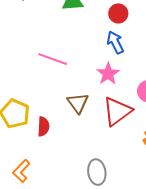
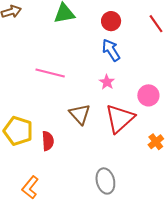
pink star: (108, 74) -> (107, 82), size x0.7

